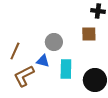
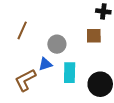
brown line: (15, 51) -> (22, 30), moved
blue triangle: (43, 61) -> (45, 64), turned -32

